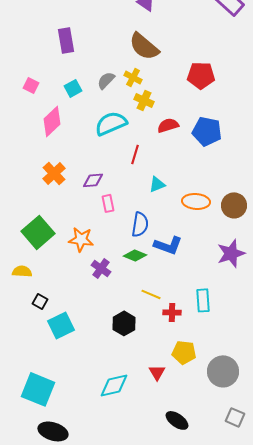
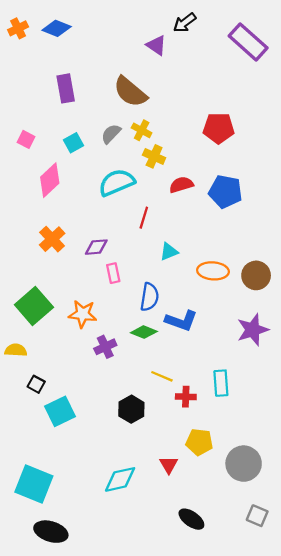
brown semicircle: (144, 46) -> (130, 92), moved
purple cross: (101, 268) -> (105, 347), turned 30

